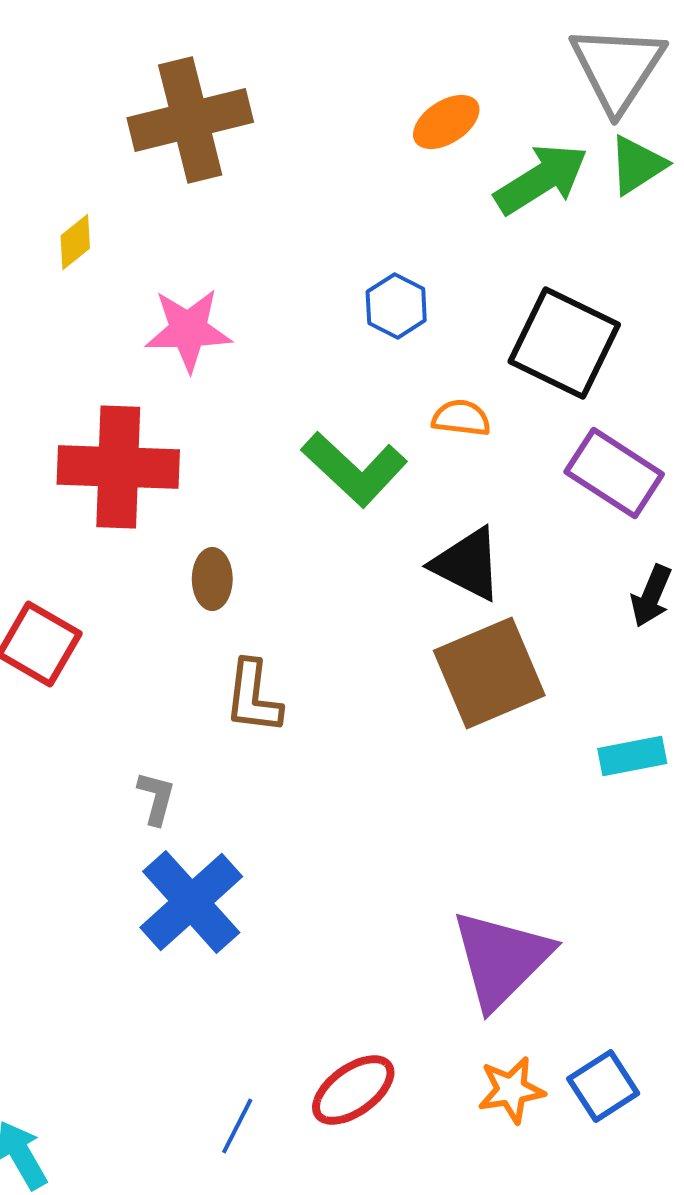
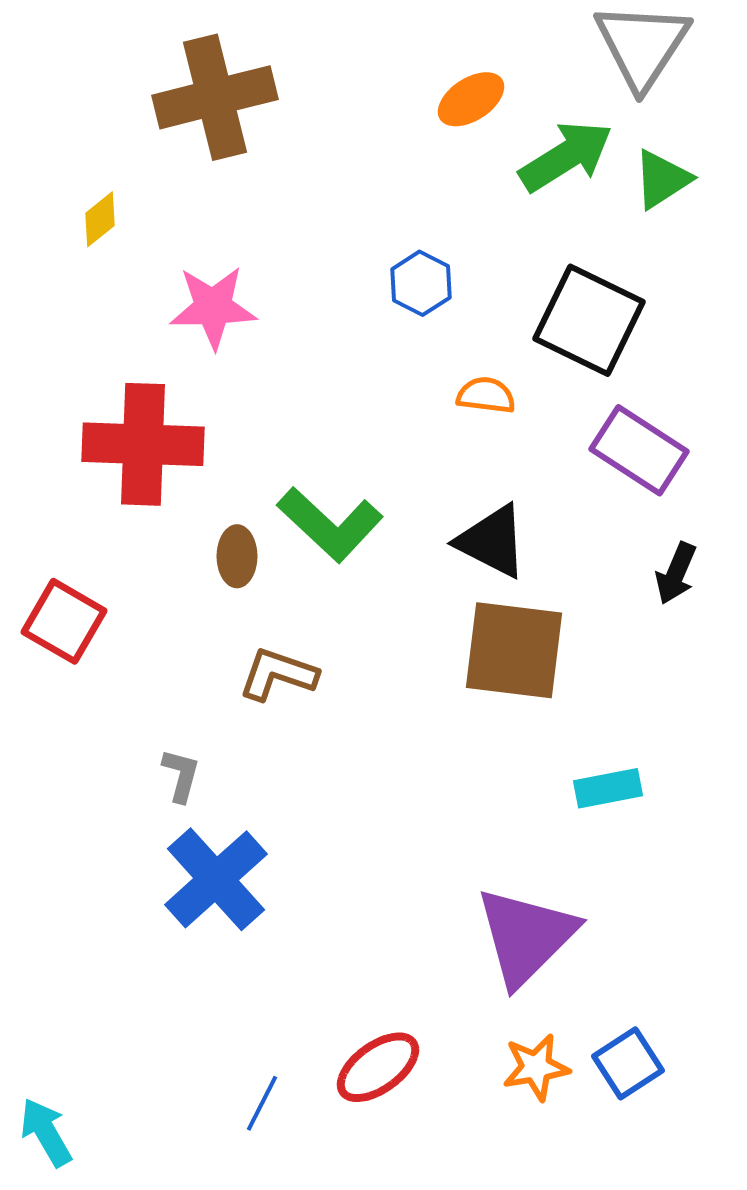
green triangle: (637, 165) -> (662, 179), moved
green L-shape: (354, 469) -> (330, 524), moved
brown square: (489, 673) -> (514, 650), turned 30
brown L-shape: (253, 697) -> (278, 674), turned 102
cyan rectangle: (632, 756) -> (608, 788), moved

